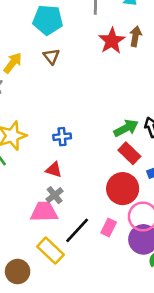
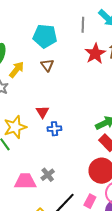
red triangle: (54, 170) -> (42, 112), moved, turned 40
pink trapezoid: (44, 212) -> (25, 181), moved

